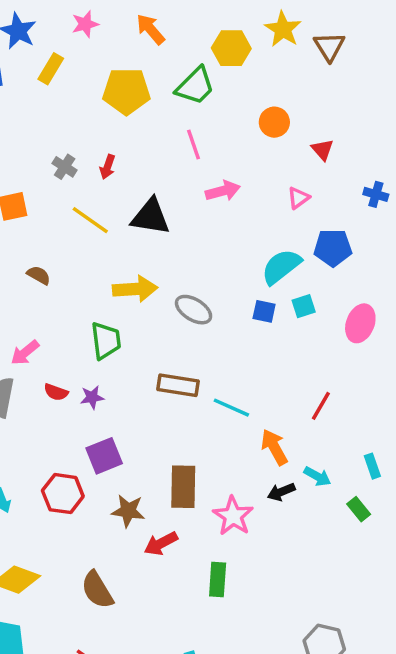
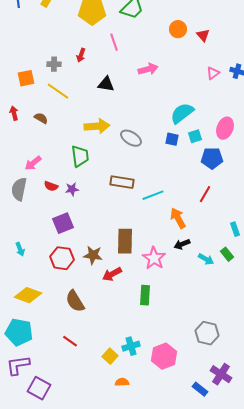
pink line: (194, 144) -> (114, 42), moved
red triangle: (323, 150) -> (203, 35), moved
gray cross: (65, 167) -> (54, 64), moved, turned -32
pink triangle: (298, 198) -> (213, 73), moved
black triangle: (151, 217) -> (106, 84), size x0.7
yellow line: (90, 220) -> (58, 91), moved
blue pentagon: (333, 248) -> (212, 158), moved
pink ellipse: (360, 323) -> (225, 128), moved
cyan line: (231, 408) -> (153, 195), turned -45
purple square: (104, 456) -> (63, 223), moved
cyan arrow: (317, 476) -> (206, 259), moved
red hexagon: (63, 494) -> (62, 258), moved

